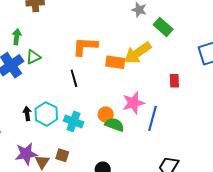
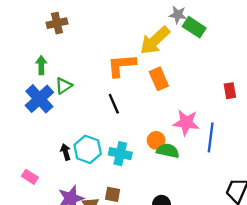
green rectangle: (163, 27) -> (194, 27), moved
yellow arrow: (138, 53) -> (155, 40), moved
orange rectangle: (115, 62) -> (159, 79), turned 66
pink star: (133, 103) -> (186, 123), turned 30

